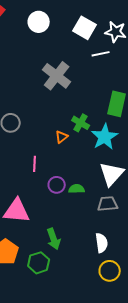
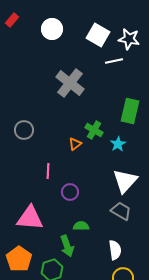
cyan star: (105, 137) -> (118, 144), size x0.6
green semicircle: (77, 189) -> (81, 226), moved
gray trapezoid: (108, 204) -> (121, 211), turned 35

